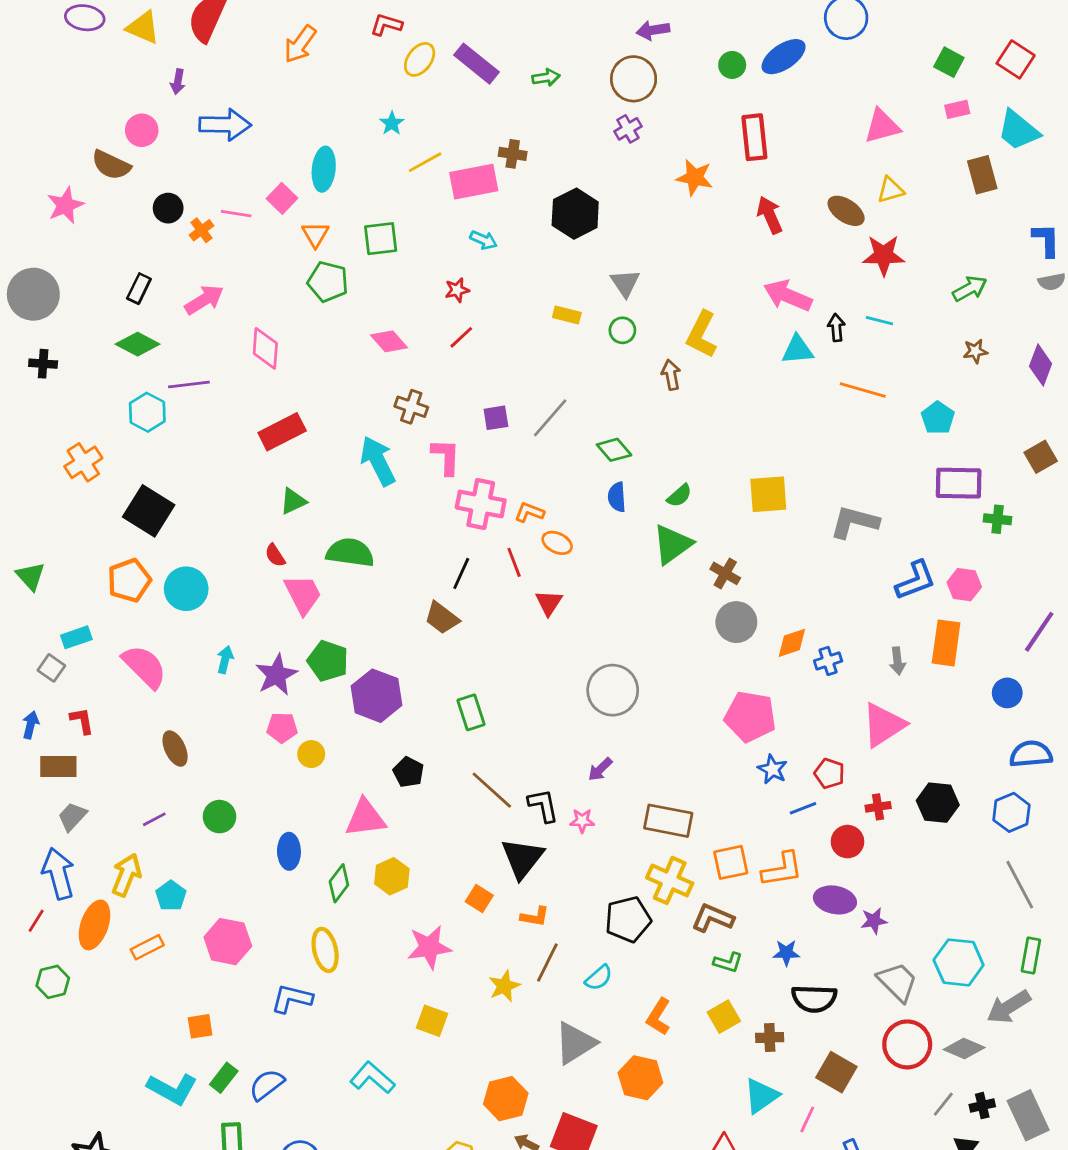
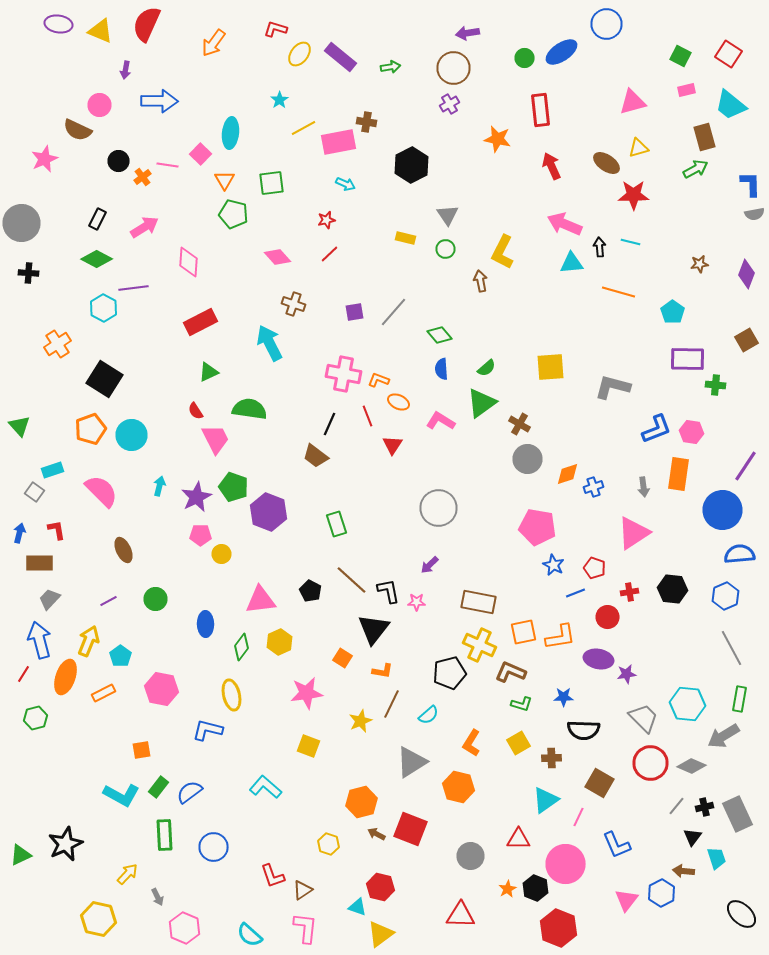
green arrow: (970, 289) -> (696, 169), moved
pink L-shape: (446, 457) -> (440, 421), moved, turned -60
blue circle: (1007, 693) -> (722, 510), size x1.8
black pentagon: (408, 772) -> (310, 591), moved

